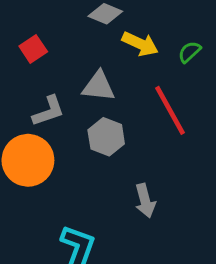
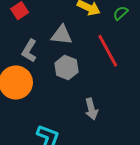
gray L-shape: (49, 111) -> (29, 51), turned 140

